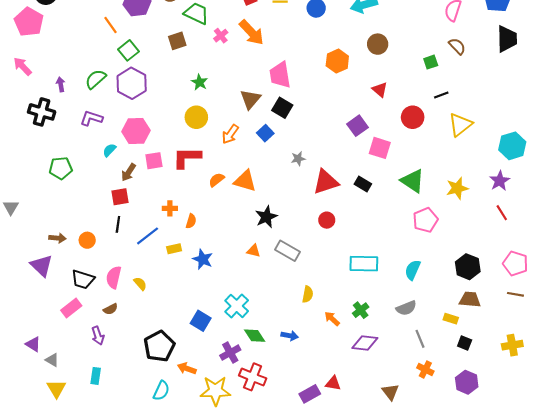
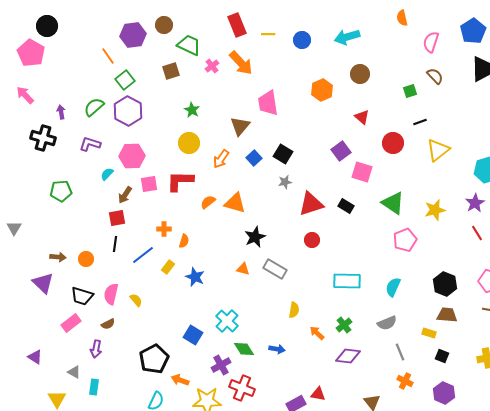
black square: (282, 108) -> (283, 154), moved
yellow rectangle: (174, 249) -> (168, 267), turned -40
purple arrow: (98, 336) -> (96, 349), turned 30
gray triangle: (52, 360) -> (74, 372), moved

